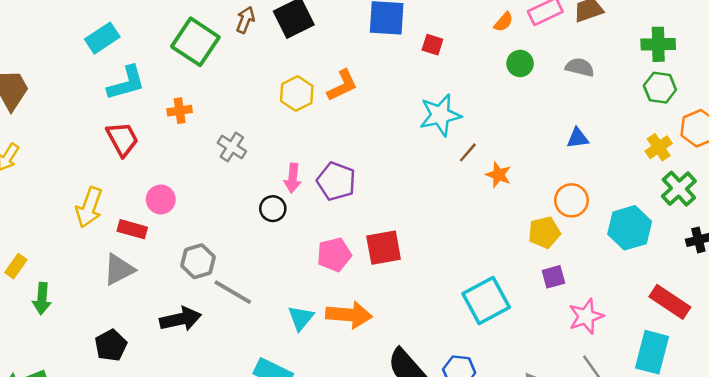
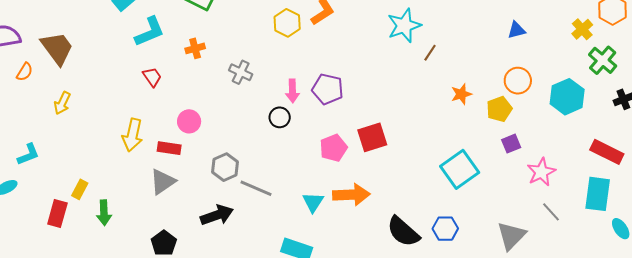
red trapezoid: (122, 139) -> (152, 77), size x0.7
orange star: (498, 175) -> (461, 94), moved, turned -30

